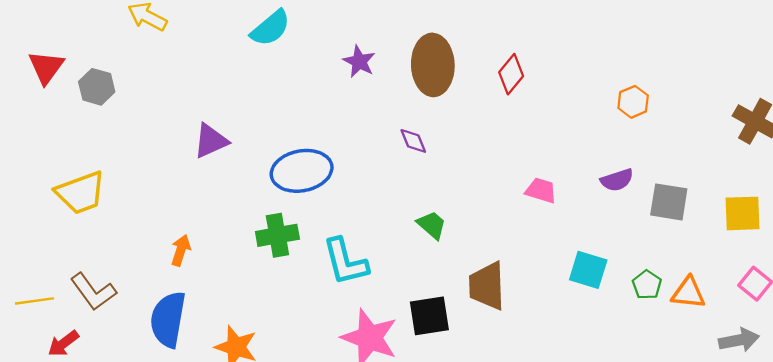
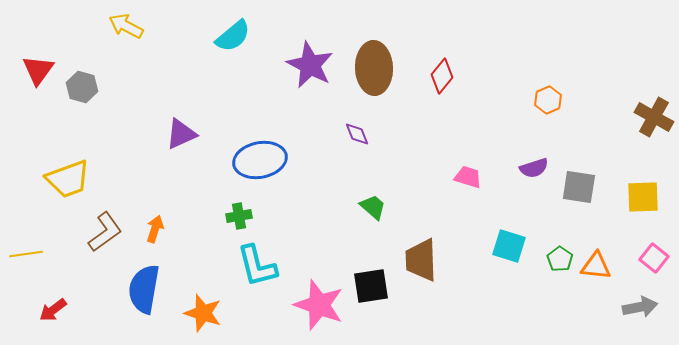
purple star: (359, 61) -> (310, 65), size x1.6
green cross: (277, 235) -> (239, 216), size x0.7
cyan L-shape: (345, 262) -> (257, 266), moved
brown L-shape: (93, 292) -> (105, 232), moved, turned -90
yellow line: (35, 301) -> (26, 254), moved

